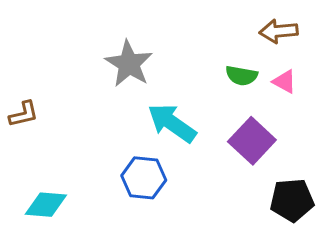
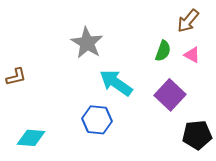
brown arrow: (279, 31) -> (188, 21), turned -45
green semicircle: (242, 76) -> (163, 51), turned -80

